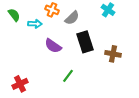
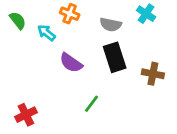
gray semicircle: (72, 18) -> (111, 25), moved, turned 56
cyan arrow: (35, 24) -> (46, 33), turned -144

